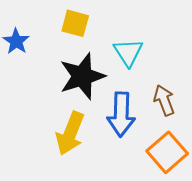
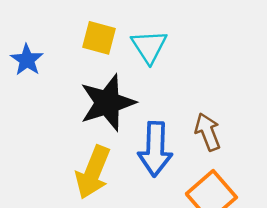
cyan triangle: (128, 52) -> (149, 46), moved

